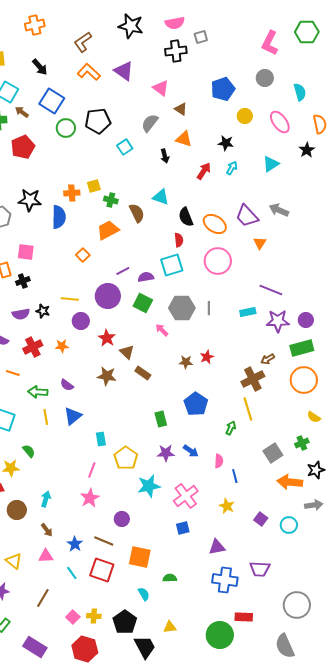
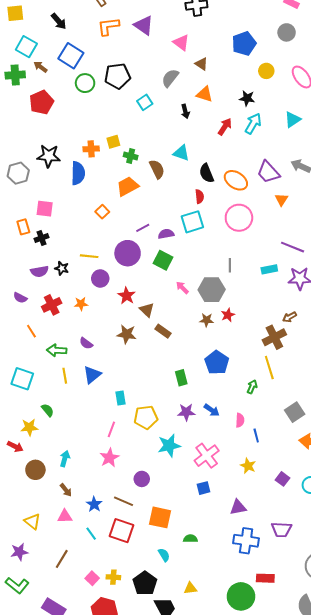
orange L-shape: (89, 72) -> (108, 26), turned -50
cyan arrow: (232, 168) -> (253, 124), size x1.5
gray hexagon: (182, 308) -> (212, 290), moved
orange line: (13, 373) -> (31, 331), turned 40
yellow pentagon: (126, 458) -> (146, 417), turned 30

